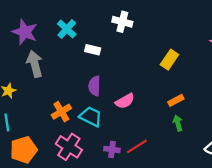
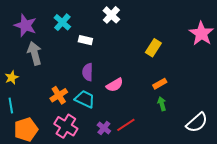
white cross: (122, 22) -> (111, 15), turned 30
purple cross: (112, 150) -> (104, 128), turned 32

